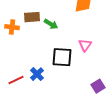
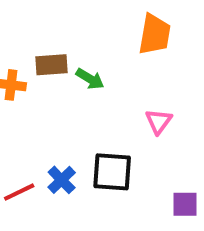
black square: (62, 57) -> (112, 172), moved
purple square: (98, 86) -> (185, 204), turned 32

